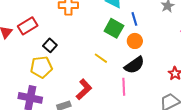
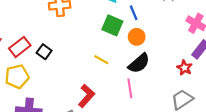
red rectangle: (28, 26) -> (20, 47), moved
yellow pentagon: (41, 67) -> (17, 77), moved

